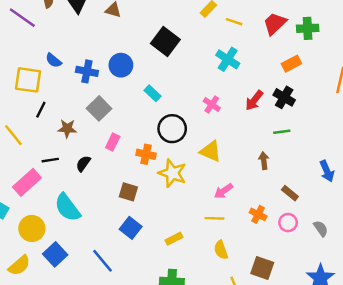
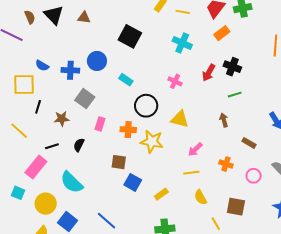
orange rectangle: (291, 64) -> (222, 33), moved
pink circle: (288, 223) -> (254, 176), moved
blue square: (131, 228) -> (133, 182), moved

